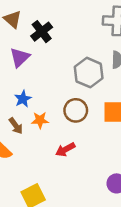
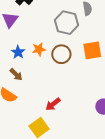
orange star: (40, 120) -> (39, 49), moved
red arrow: (65, 150) -> (53, 104), moved

